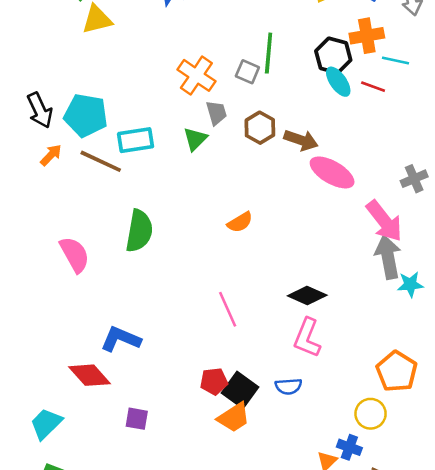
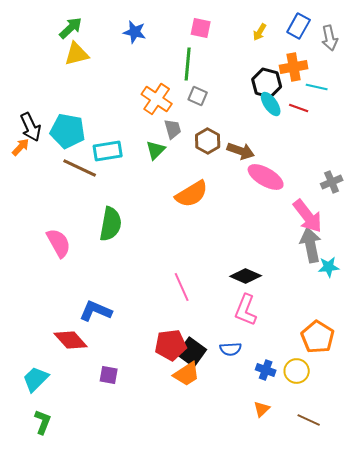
green line: (269, 53) -> (188, 64), moved
orange arrow: (51, 155) -> (21, 147), moved
orange semicircle: (240, 222) -> (192, 194), moved, size x1.6
red pentagon: (214, 381) -> (171, 345), size x1.4
blue cross: (349, 447) -> (266, 370), moved

